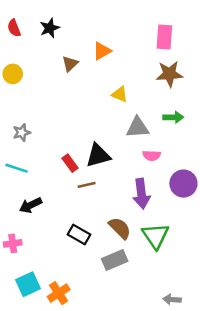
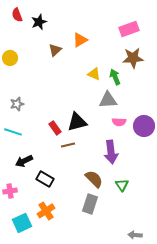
red semicircle: (14, 28) -> (17, 15), moved
pink rectangle: (164, 37) -> (129, 29), turned 66
green arrow: (173, 117) -> (115, 77), moved, turned -112
purple circle: (183, 184) -> (144, 126), moved
black rectangle: (79, 234) -> (45, 179), moved
green triangle: (155, 236) -> (122, 185), size x0.6
gray rectangle: (115, 260) -> (90, 204), turned -48
orange cross: (59, 293) -> (46, 211), moved

